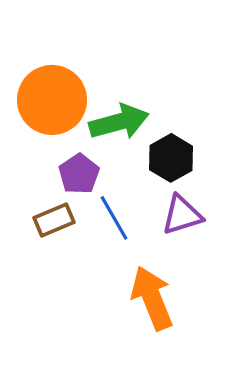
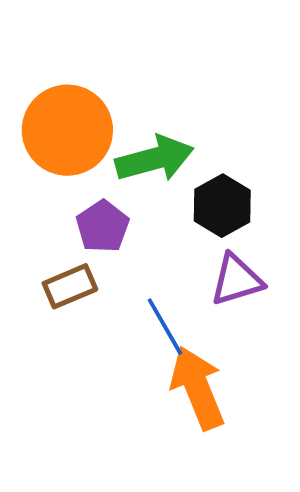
blue line: (114, 218) -> (165, 327), moved

